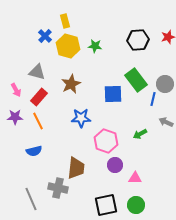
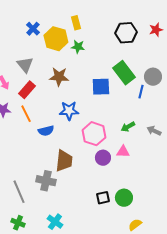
yellow rectangle: (65, 21) -> (76, 23), moved
green star: (95, 46) -> (78, 47), moved
gray triangle: (37, 72) -> (25, 65), turned 36
brown star: (71, 84) -> (59, 77), turned 30
gray arrow: (166, 122) -> (154, 131), moved
blue semicircle: (34, 151) -> (46, 131), moved
pink triangle: (135, 178) -> (123, 152), moved
black square: (106, 205) -> (103, 198), moved, size x0.6

